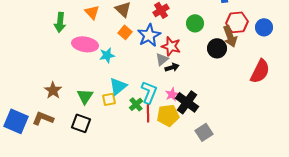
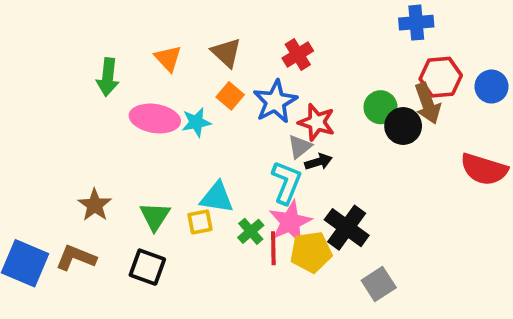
green circle: (195, 23) -> (381, 107), moved
cyan star: (107, 55) -> (196, 122), moved
red semicircle: (260, 71) -> (484, 169), turned 80
cyan triangle: (118, 86) -> (217, 197), turned 48
cyan L-shape: (149, 92) -> (286, 182), moved
pink star: (172, 94) -> (290, 222), moved, size x1.6

